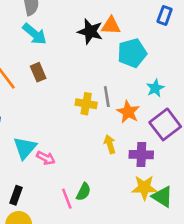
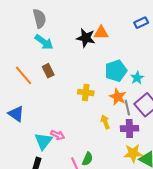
blue rectangle: (165, 15) -> (141, 23), turned 48
cyan pentagon: (132, 53) -> (116, 71), moved
gray line: (107, 97) -> (127, 108), moved
cyan triangle: (25, 148) -> (43, 141), moved

